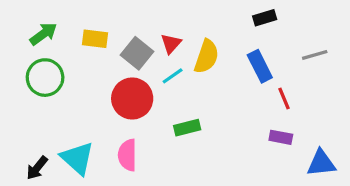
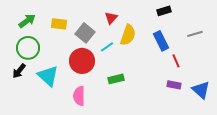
red triangle: (171, 44) -> (111, 18), moved
cyan triangle: (77, 158) -> (48, 76), moved
blue triangle: (321, 163) -> (201, 90), moved, turned 48
black arrow: (37, 168) -> (19, 71), moved

